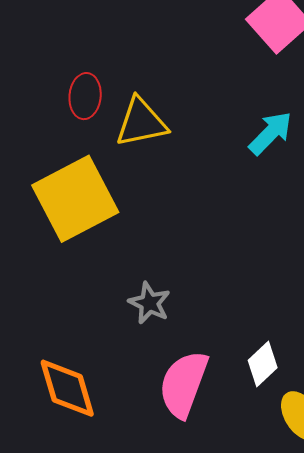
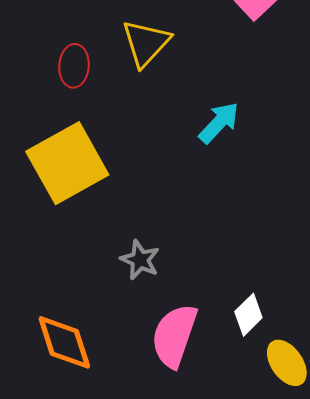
yellow triangle: (141, 122) -> (146, 43), moved, turned -34
cyan arrow: (271, 133) -> (219, 123), moved

